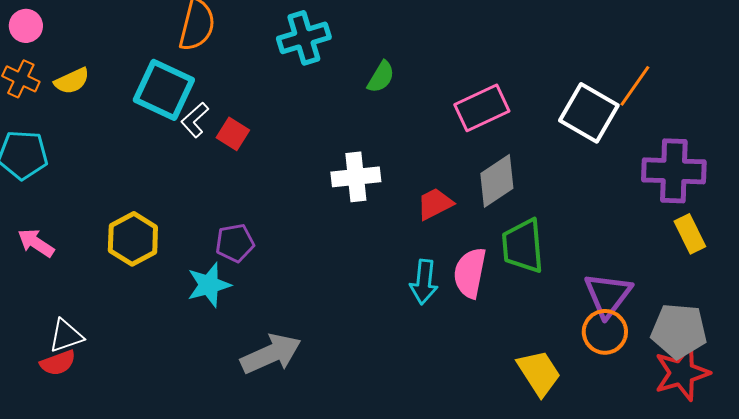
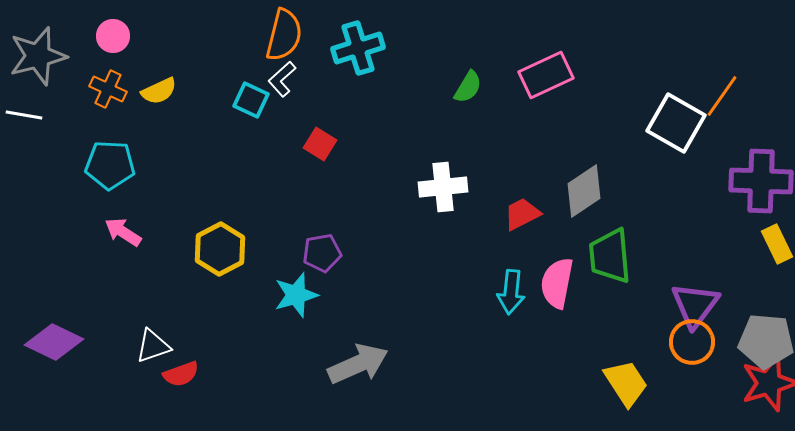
cyan cross: (304, 38) -> (358, 48), moved
cyan square: (164, 90) -> (251, 100), size x0.6
pink rectangle: (482, 108) -> (546, 75), moved
white L-shape: (195, 120) -> (282, 79), moved
pink arrow: (36, 243) -> (123, 232), moved
red semicircle: (58, 363) -> (181, 374), moved

